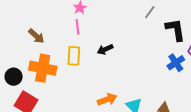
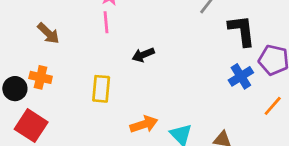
yellow rectangle: (74, 56) -> (101, 89), moved
orange cross: (43, 68) -> (41, 77), moved, size x0.6

